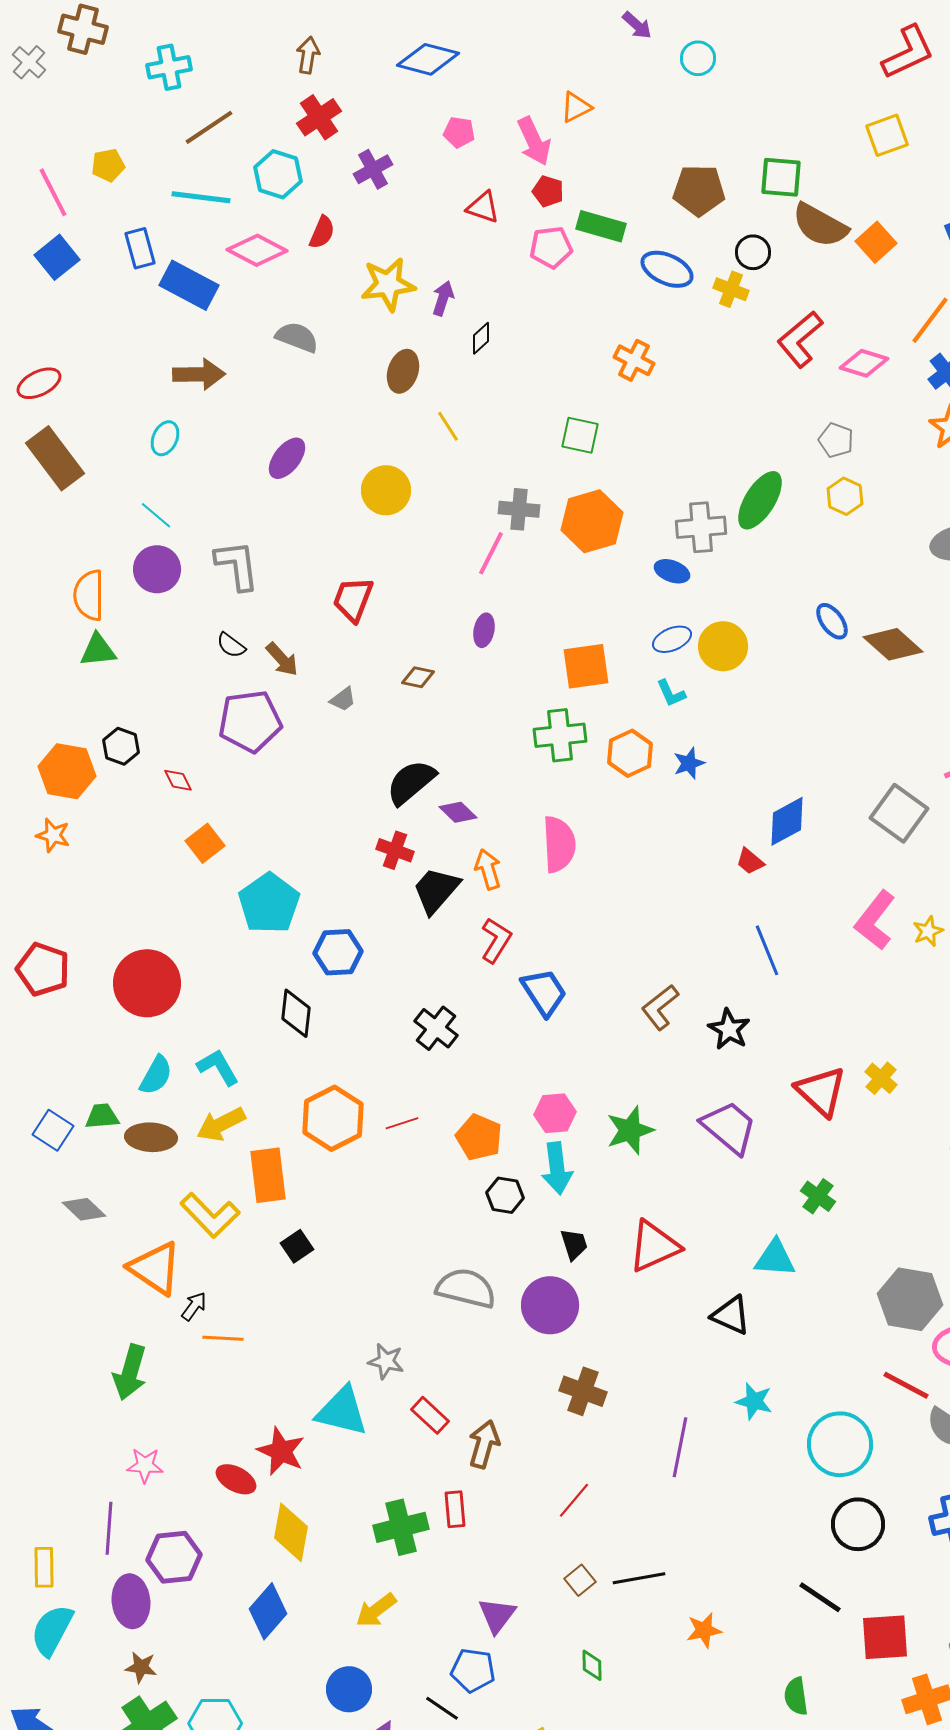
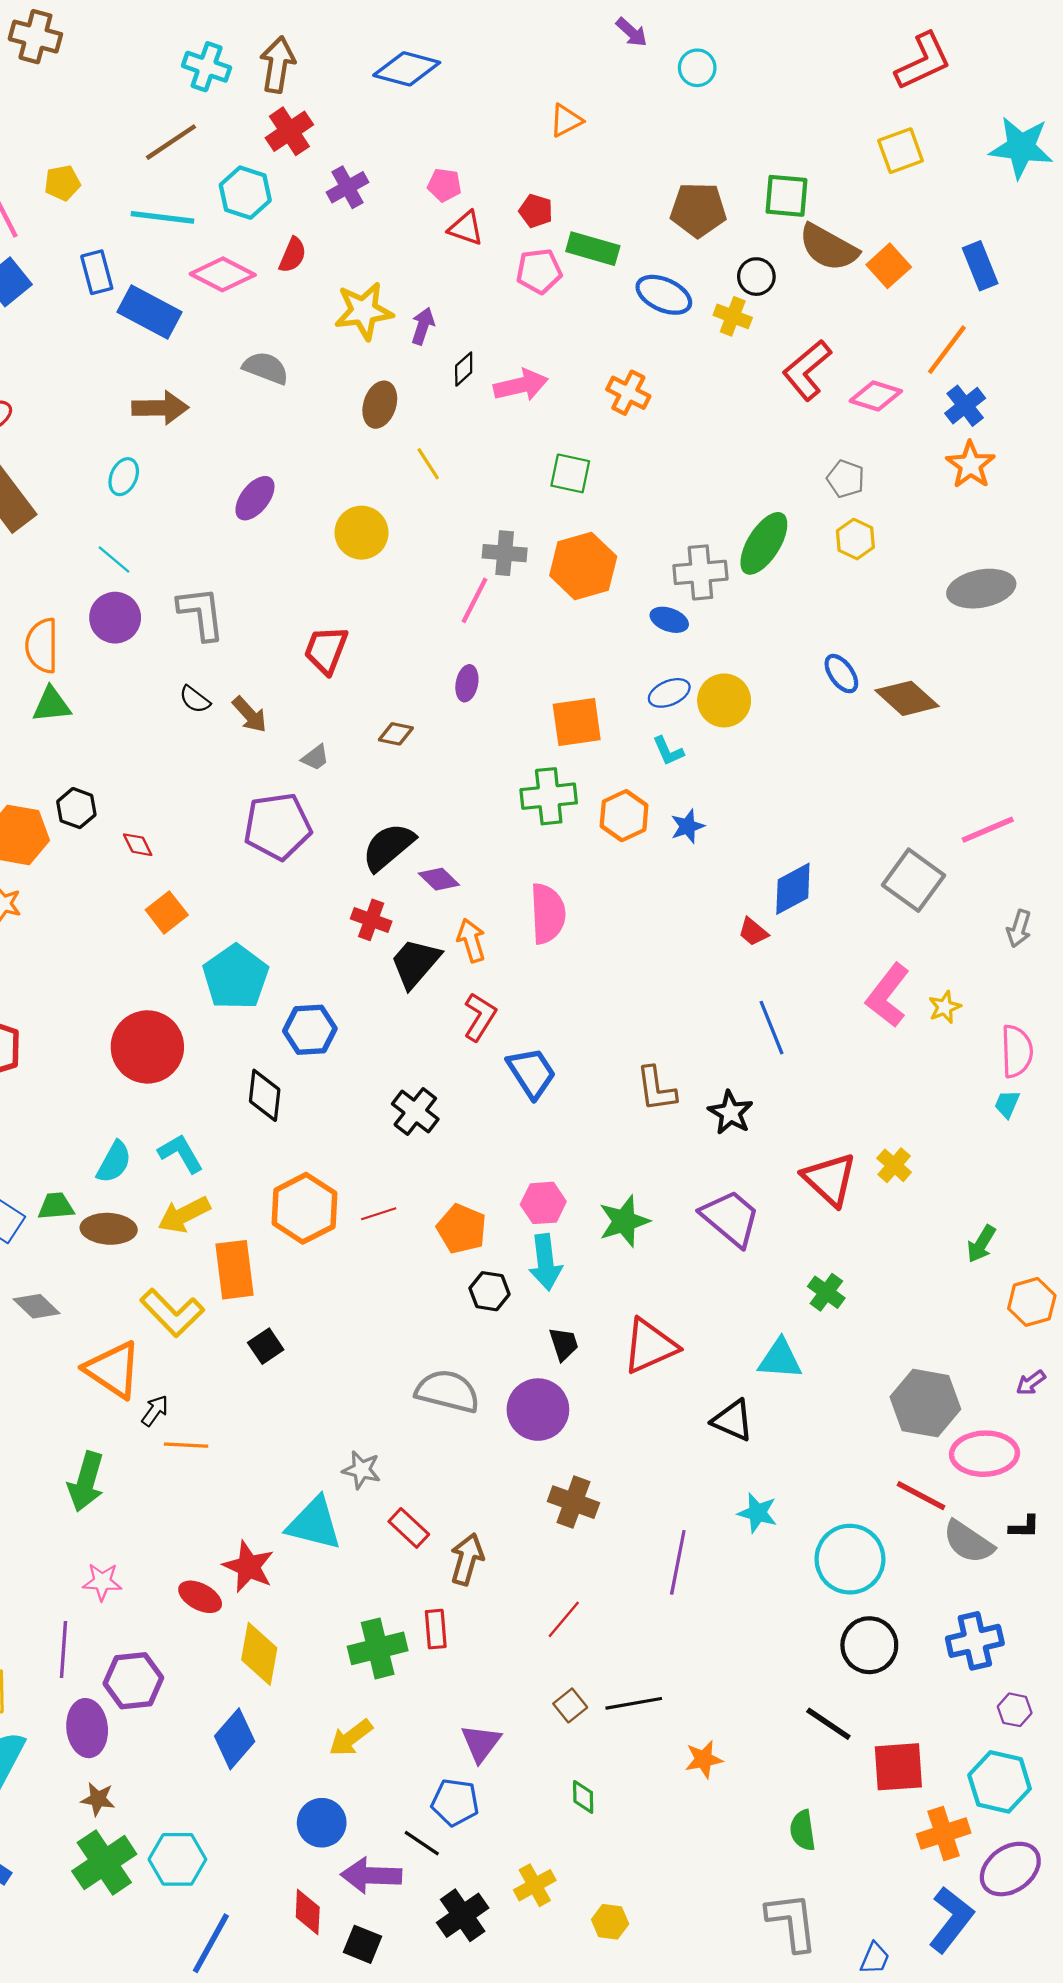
brown arrow: (308, 55) -> (278, 65), size x1.4
cyan cross: (169, 67) -> (207, 67), moved, turned 30
pink pentagon: (459, 132) -> (444, 185), moved
pink arrow: (534, 141) -> (521, 385), moved, turned -78
purple pentagon: (250, 721) -> (278, 826), moved
red circle: (147, 983) -> (147, 1047), moved
brown L-shape: (660, 1007) -> (656, 1089), turned -60

